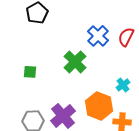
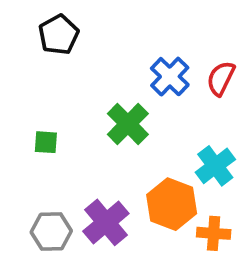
cyan cross: (123, 85) -> (215, 166), size x1.5

